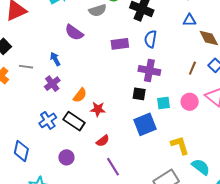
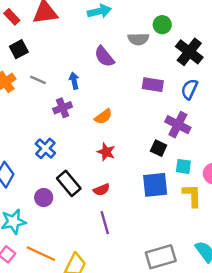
orange semicircle: (80, 95) -> (103, 117), moved
blue cross: (48, 120) -> (45, 148), turned -30
black rectangle: (74, 121) -> (69, 183), moved
yellow L-shape: (180, 145) -> (192, 195), moved
purple circle: (66, 157) -> (44, 198), moved

